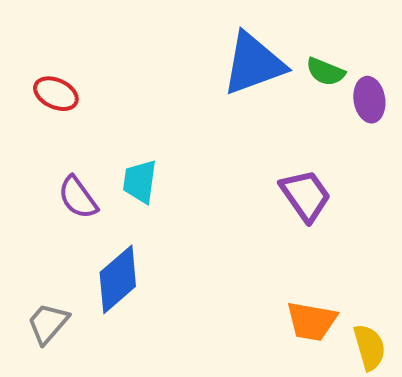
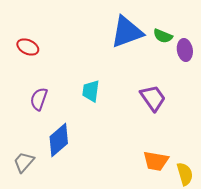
cyan trapezoid: (140, 182) -> (91, 91), moved
purple semicircle: (78, 197) -> (39, 99), turned 55

